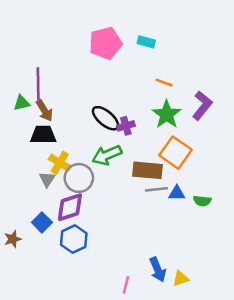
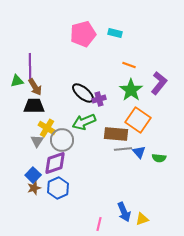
blue triangle: (177, 193) -> (139, 152), turned 48
brown star: (13, 239) -> (34, 188), moved

